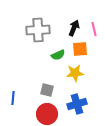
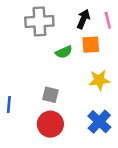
yellow star: (75, 73) -> (99, 80), moved
blue cross: (77, 104) -> (99, 122), moved, turned -30

